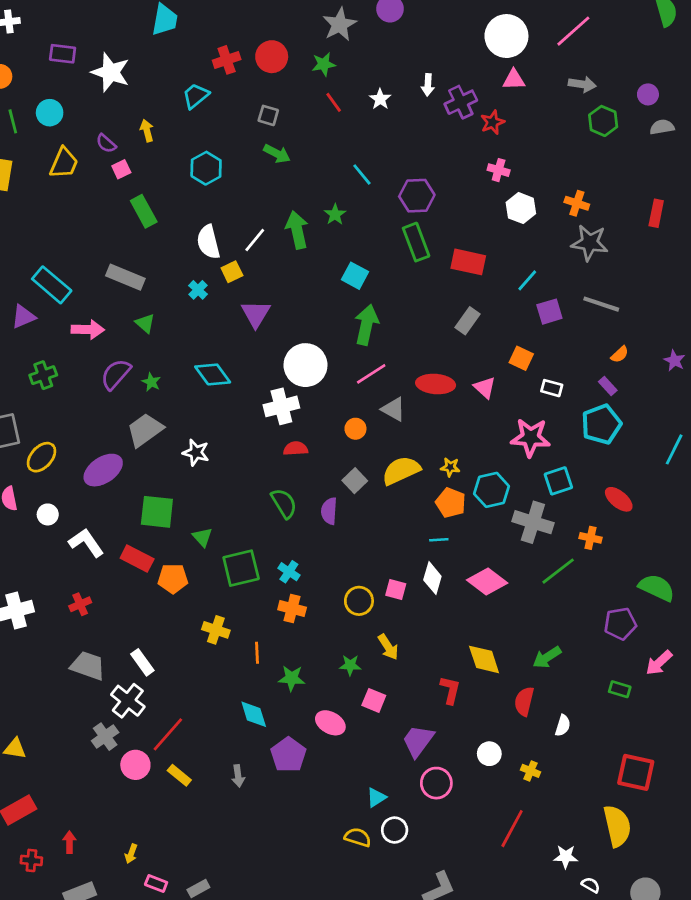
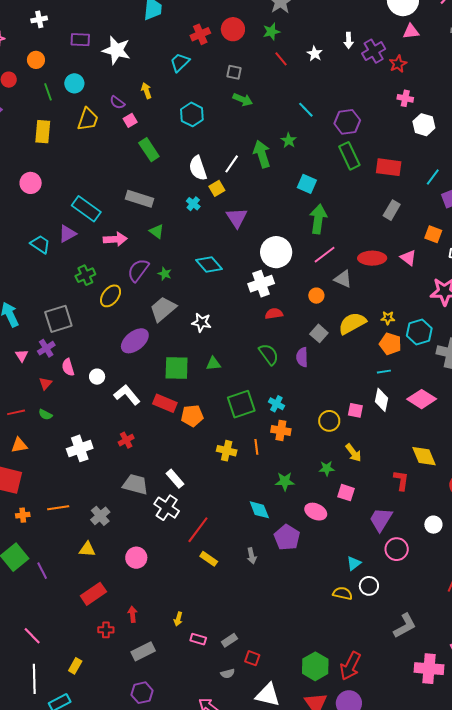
yellow ellipse: (42, 457) -> (111, 296), moved
green triangle: (202, 537) -> (213, 364), moved, turned -49
orange line: (257, 653) -> (256, 447), moved
gray cross: (105, 737) -> (100, 516), moved
pink circle: (135, 765) -> (136, 558), moved

